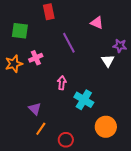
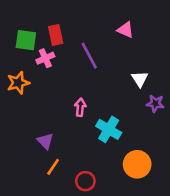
red rectangle: (49, 12) -> (56, 35), moved
purple star: (120, 46) -> (155, 103), moved
pink cross: (36, 58) -> (45, 58), moved

